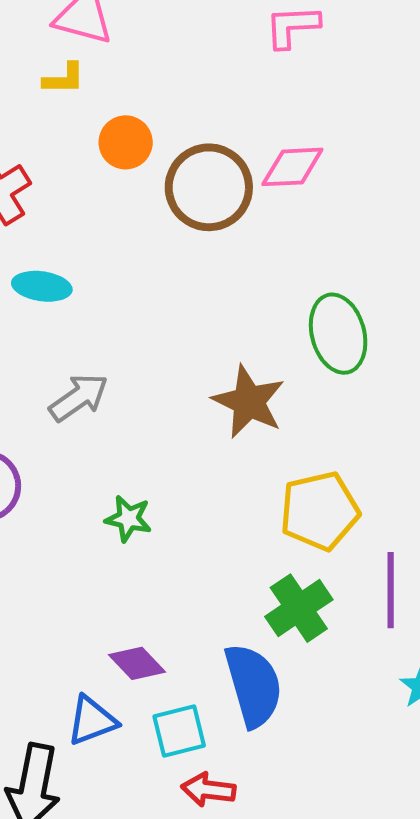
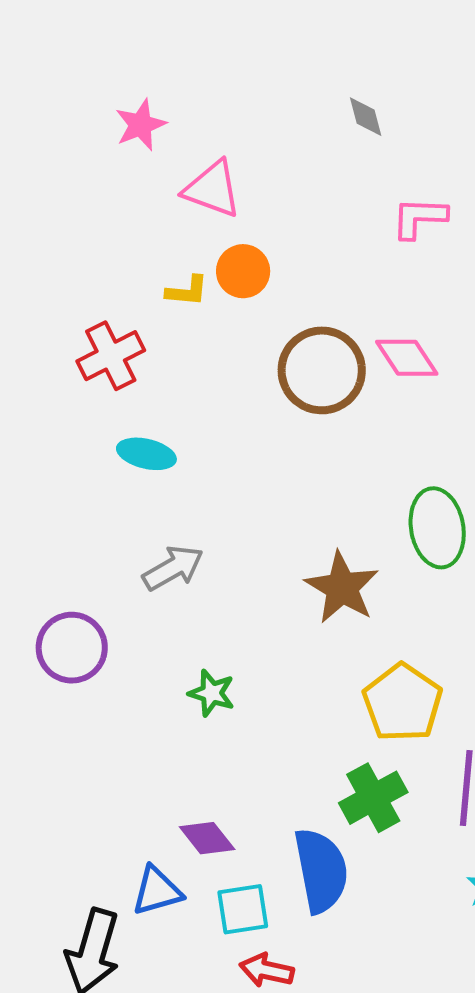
yellow L-shape: (64, 79) -> (187, 291), moved
orange circle: (126, 142) -> (243, 271), moved
pink diamond: (292, 167) -> (407, 358), turned 54
yellow pentagon: (319, 511) -> (403, 703), turned -30

